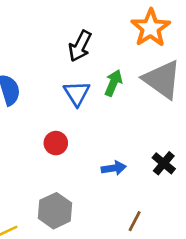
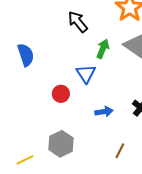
black arrow: (80, 46) -> (78, 22), turned 115
blue triangle: (77, 93) -> (86, 74), moved

